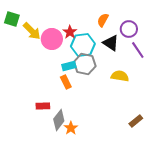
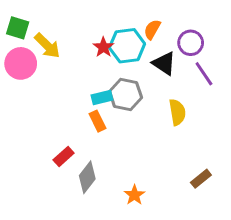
pink circle: (52, 39) -> (21, 63), moved
cyan hexagon: (83, 45) -> (127, 46), moved
yellow semicircle: (120, 76) -> (177, 112), turned 72
red rectangle: (43, 106) -> (64, 157), turned -40
orange star: (71, 128) -> (134, 195), moved

